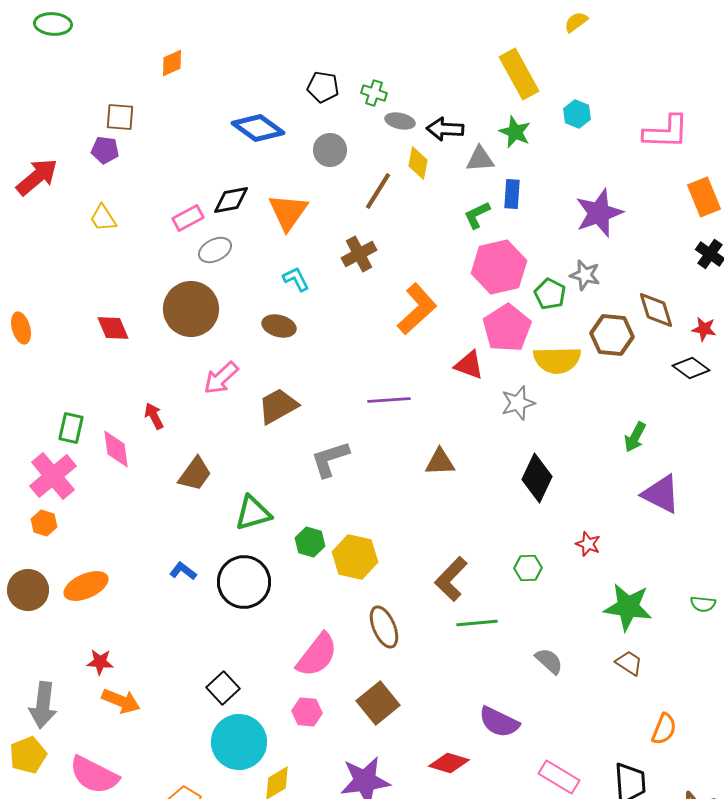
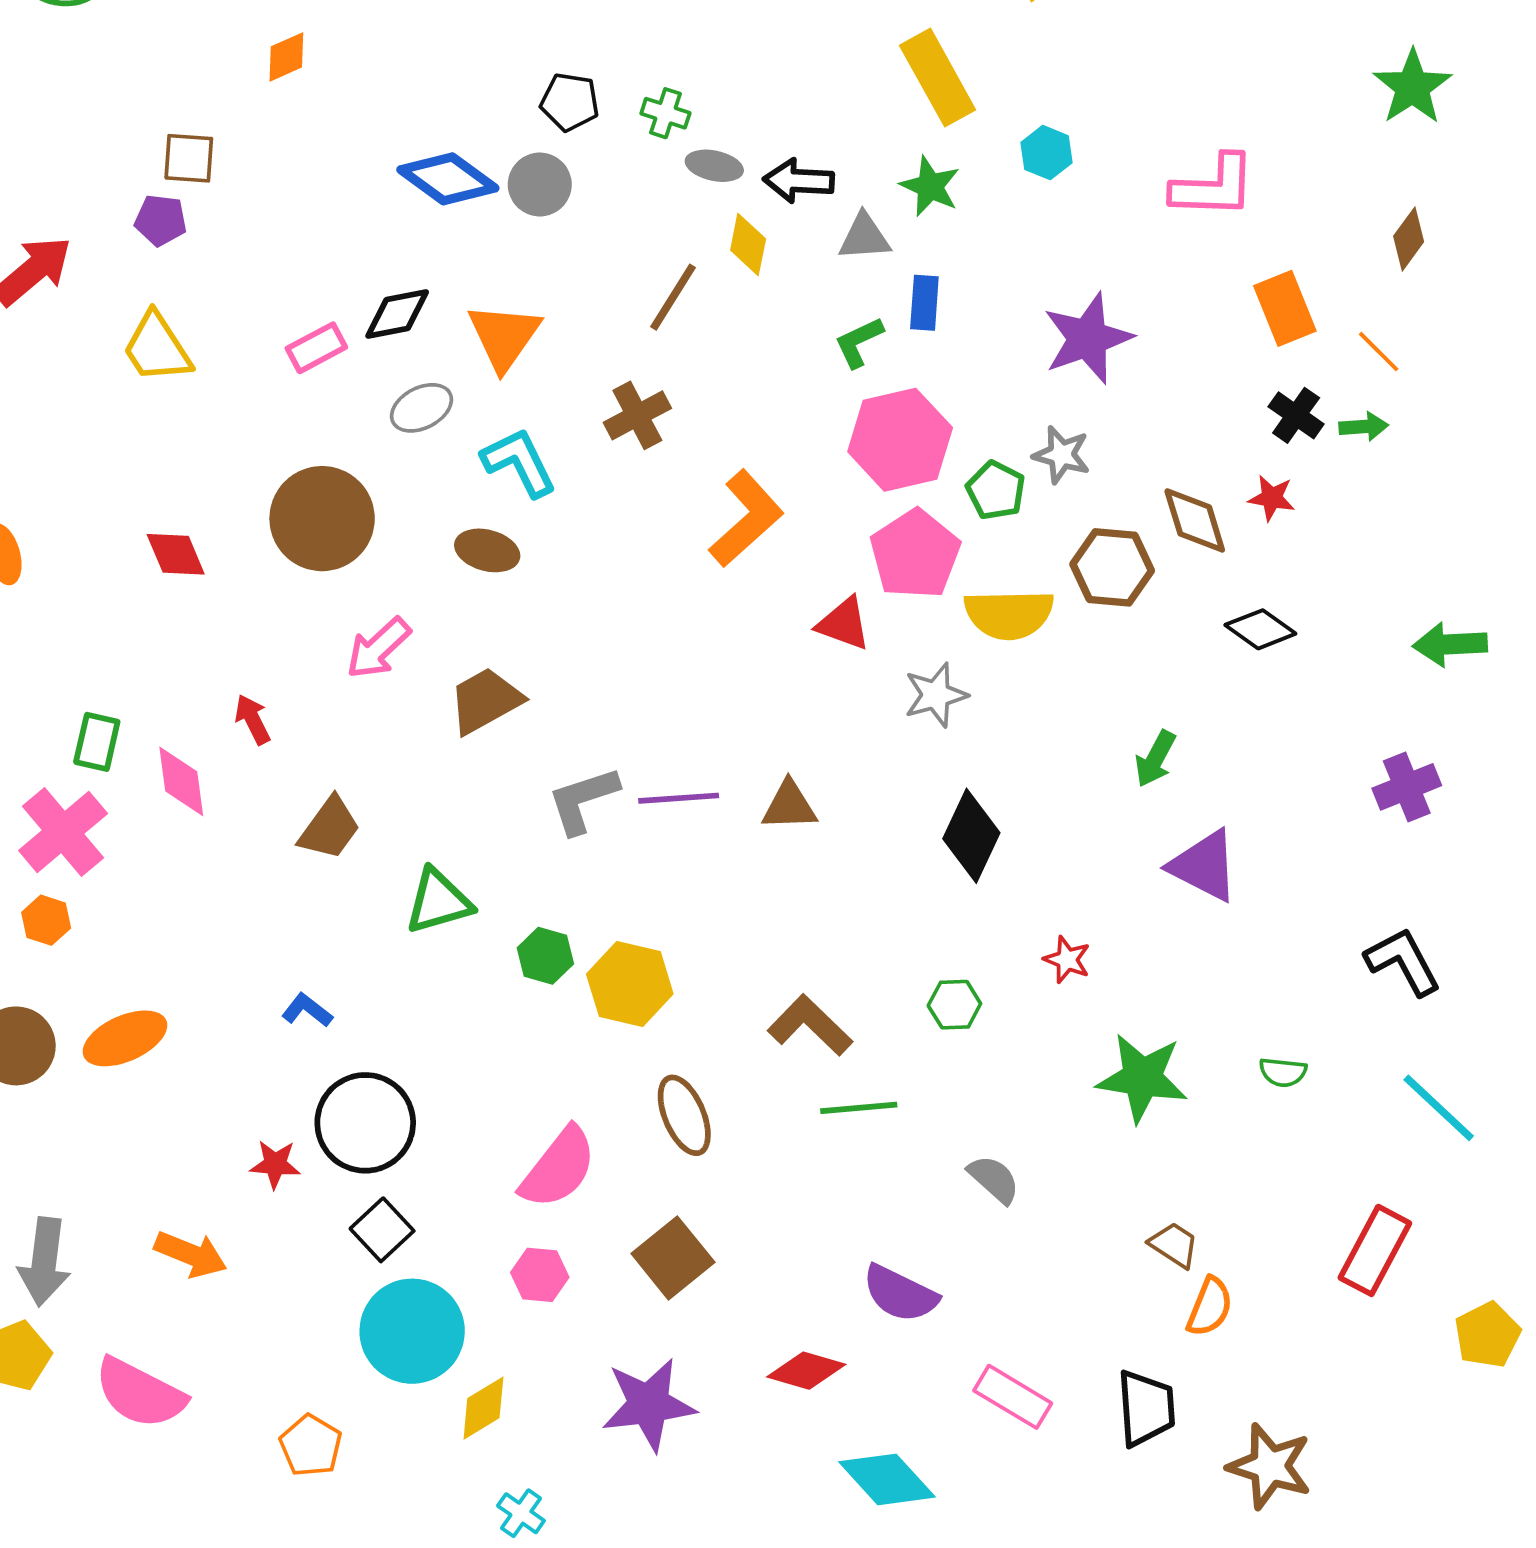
gray circle: (330, 150) -> (540, 185), moved
yellow trapezoid: (103, 218) -> (157, 348), size x1.4
gray ellipse: (215, 250) -> (422, 408), moved
cyan L-shape: (296, 279) -> (519, 462), size x1.5
red star: (704, 329) -> (1272, 498), moved
purple line: (389, 400) -> (679, 798), moved
brown L-shape: (451, 579) -> (810, 1025), turned 90
black circle: (244, 582) -> (365, 1123), moved
red star: (100, 662) -> (275, 1164), moved
brown trapezoid: (629, 663) -> (1174, 1245), moved

